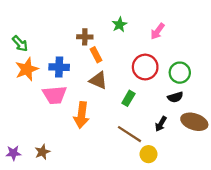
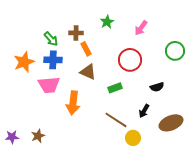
green arrow: (20, 44) -> (51, 39), moved
green circle: (180, 73) -> (175, 51), moved
green rectangle: (128, 98) -> (115, 88), turned 40
brown ellipse: (194, 122) -> (171, 123), moved, turned -40

